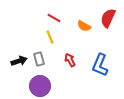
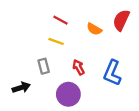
yellow line: (50, 37) -> (56, 41), turned -48
black arrow: (19, 61) -> (21, 88), moved
purple circle: (40, 86) -> (68, 94), moved

